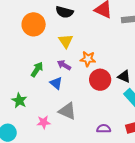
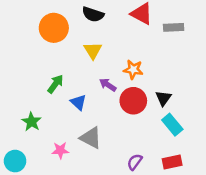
orange star: (88, 59) -> (133, 70), moved
purple arrow: (64, 65) -> (108, 85), moved
black triangle: (124, 76) -> (163, 98), turned 40
purple semicircle: (104, 129) -> (135, 162), turned -56

